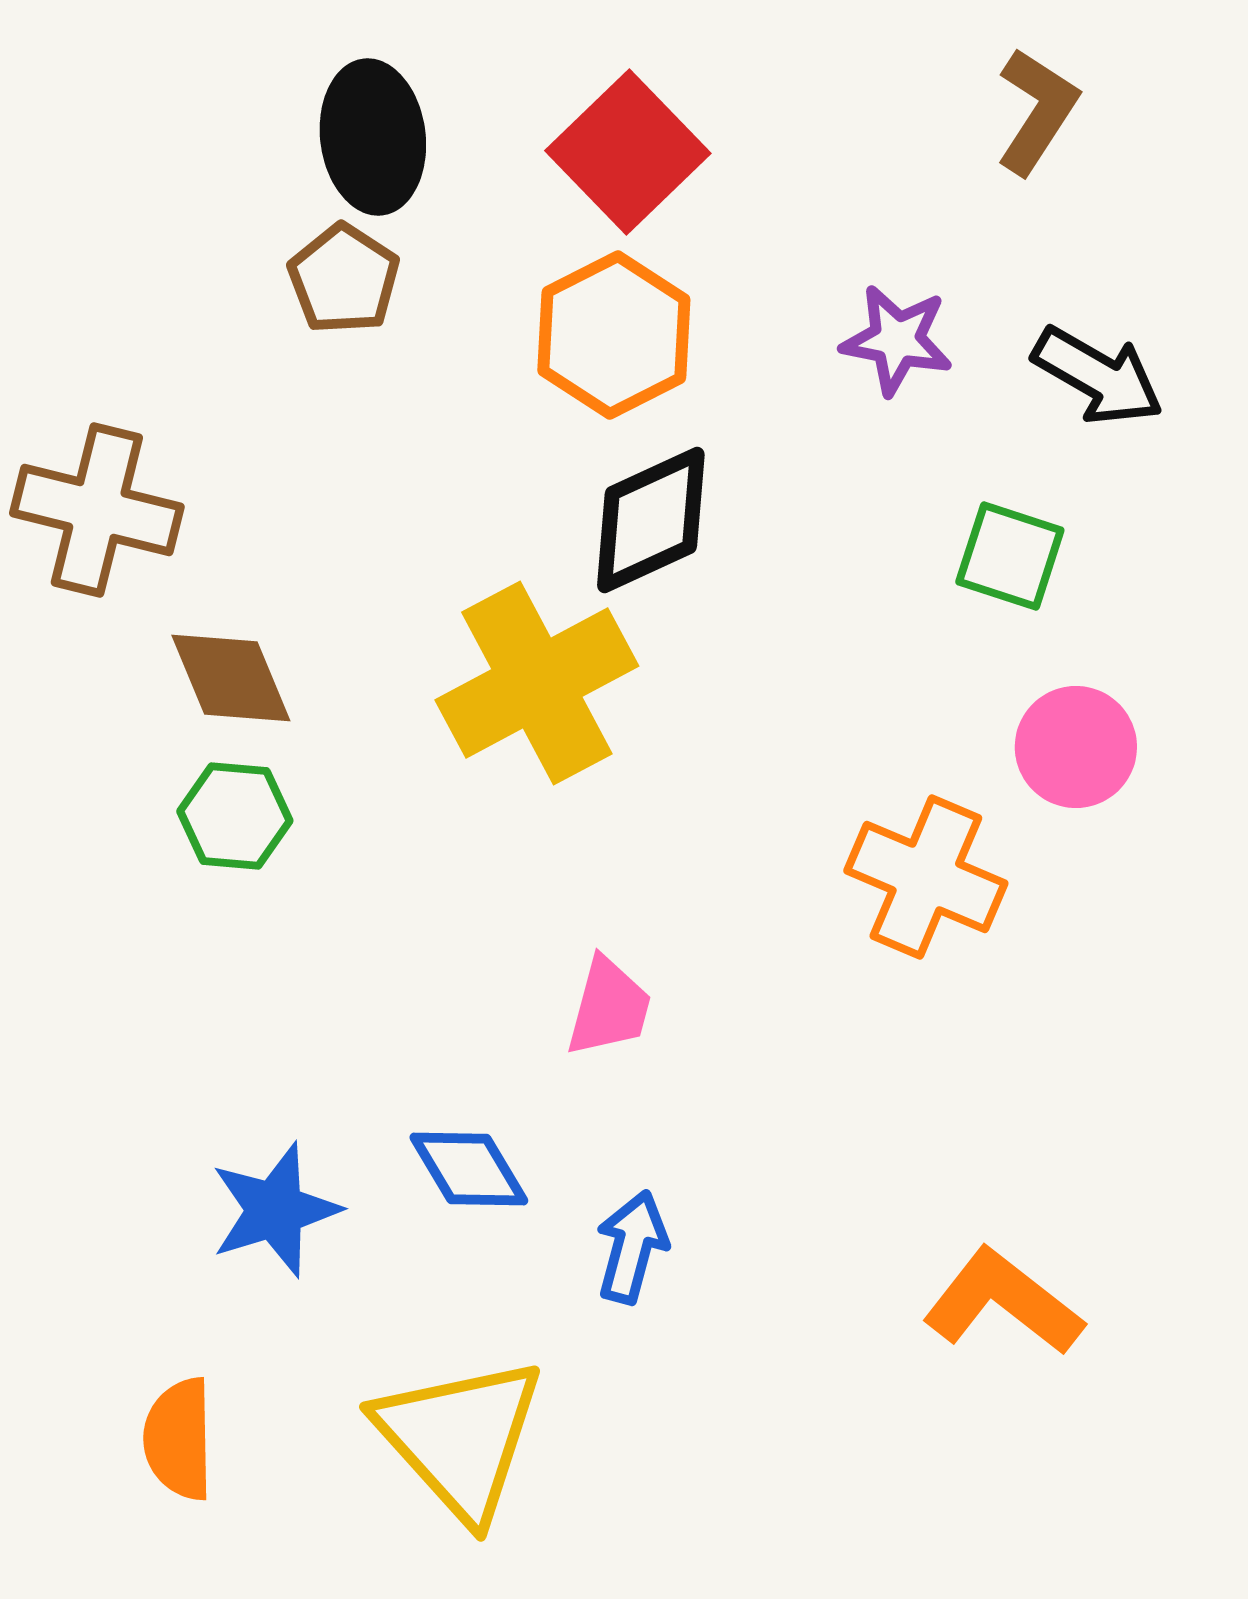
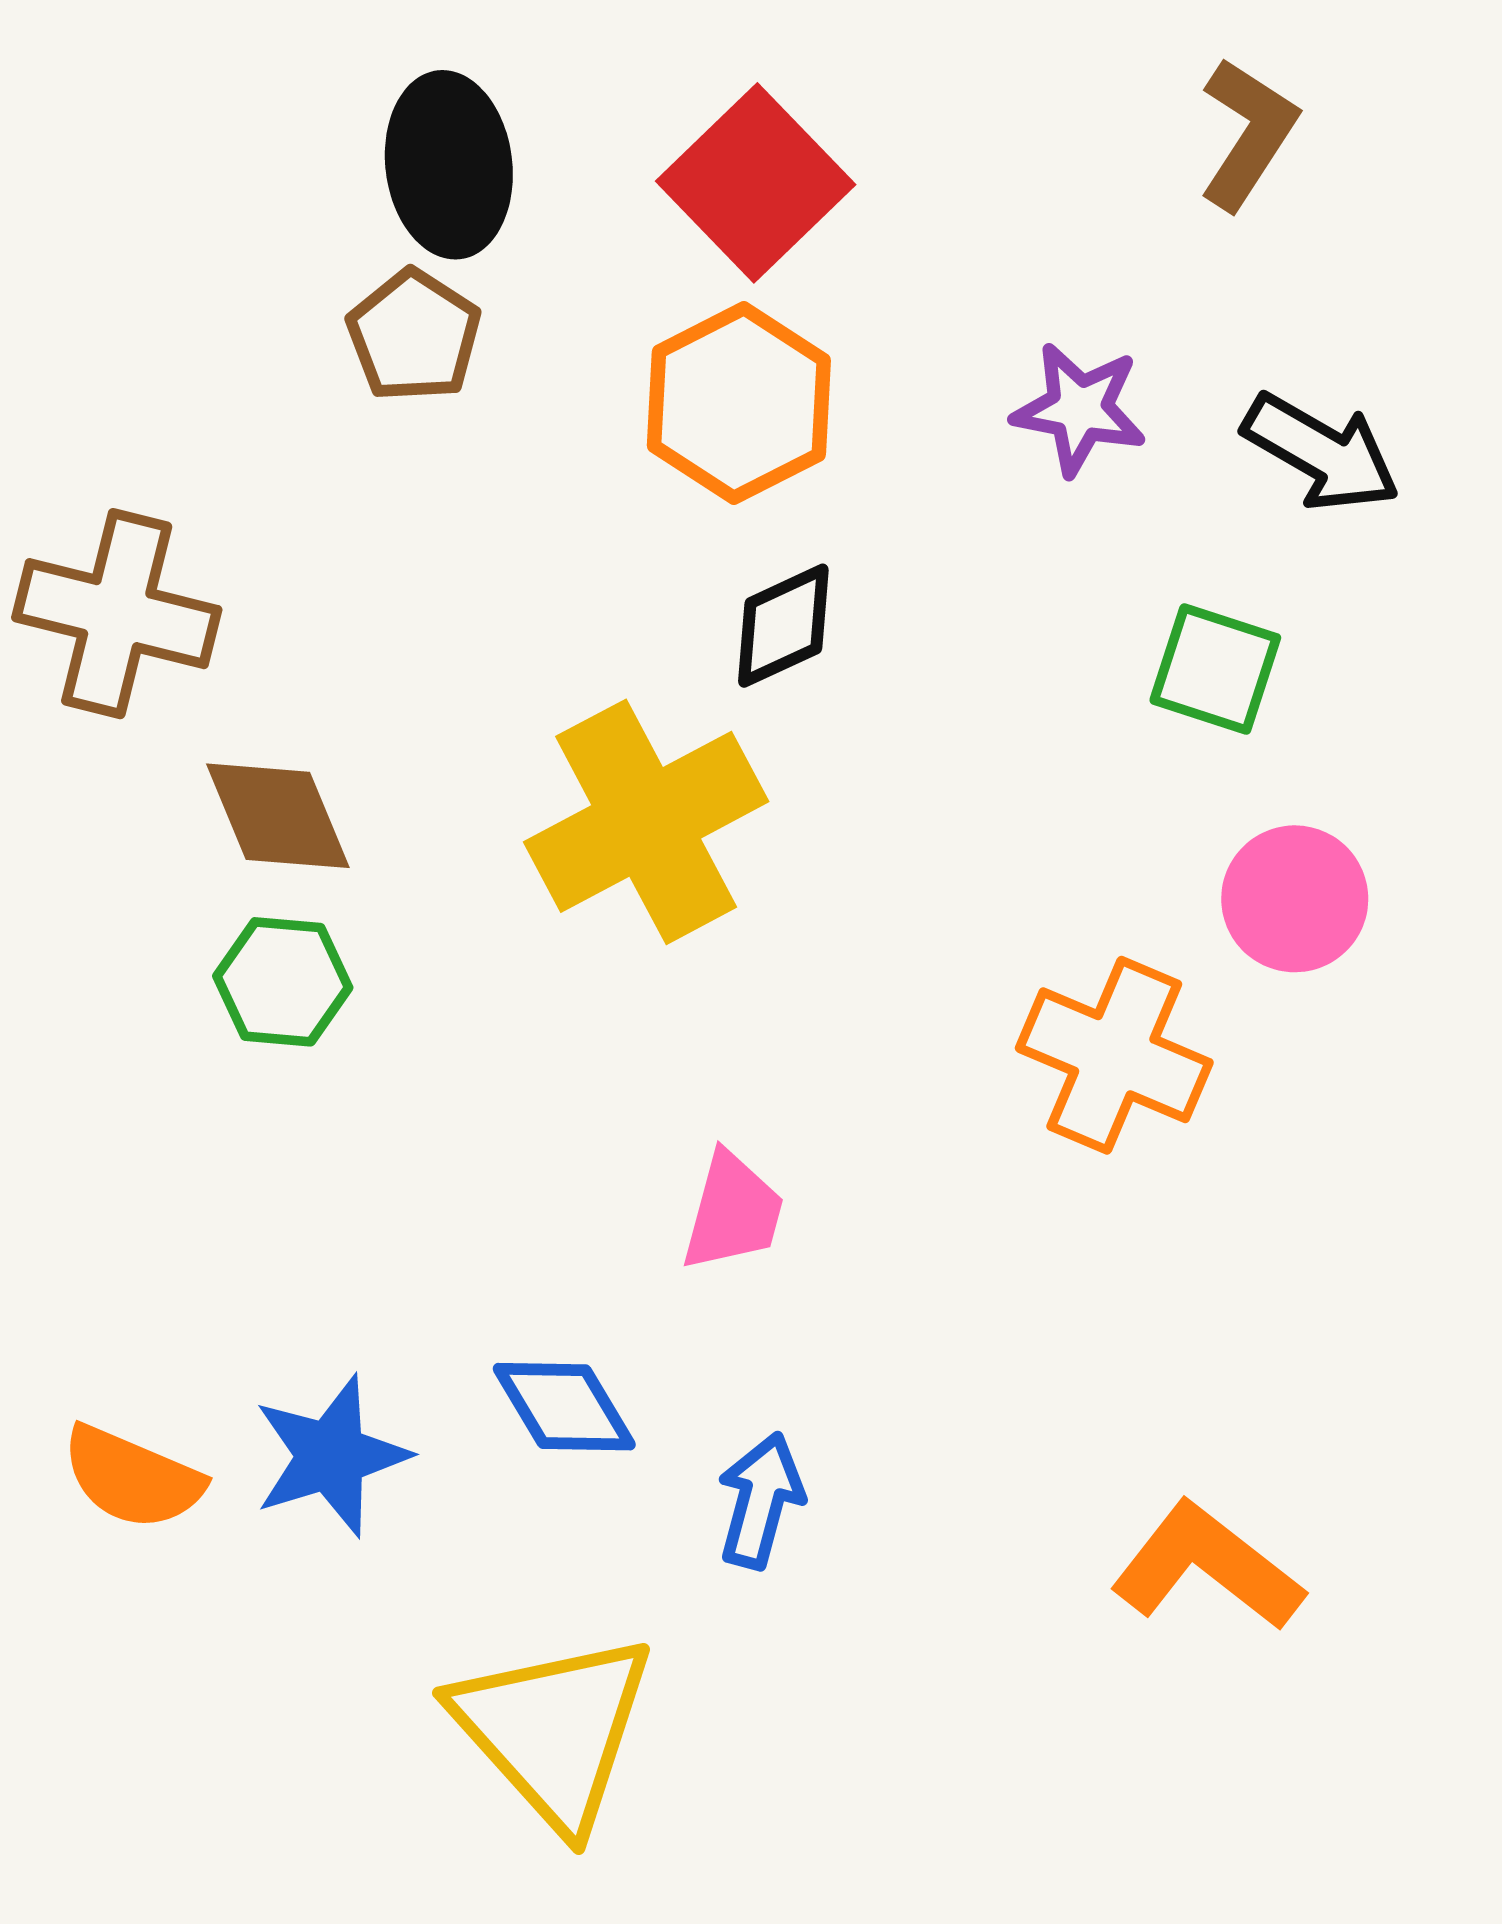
black diamond: (651, 520) -> (783, 626), size x0.7
orange semicircle: (179, 1439) -> (132, 1478), moved, turned -66

